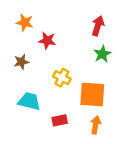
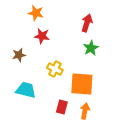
orange star: (25, 22) -> (36, 13), moved
red rectangle: (60, 120) -> (62, 107), moved, turned -64

